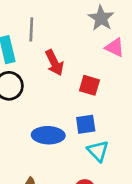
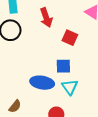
blue ellipse: (48, 135) -> (42, 83), moved

